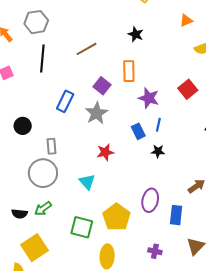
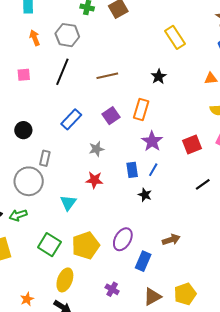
gray star: (97, 113) -> (97, 149), moved, size x0.7

